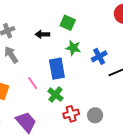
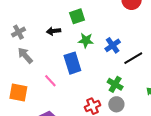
green square: (68, 23) -> (77, 16), turned -35
green cross: (55, 95) -> (115, 84), moved

